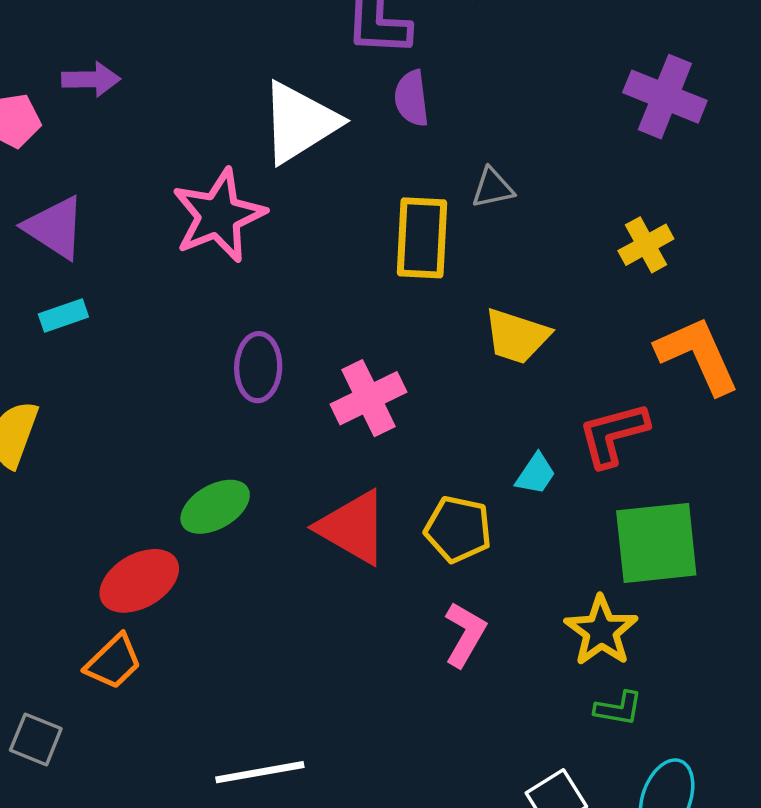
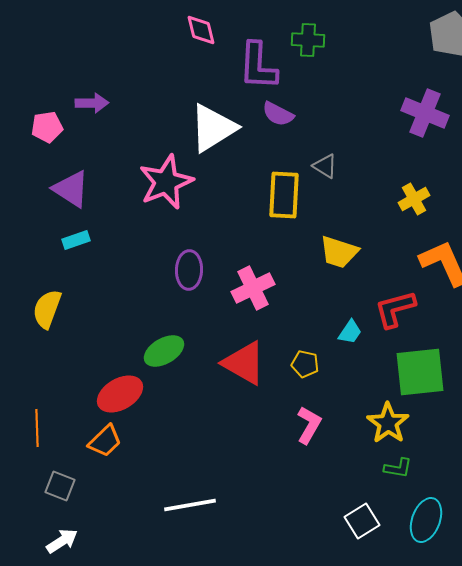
purple semicircle: (412, 98) -> (278, 114), turned -56
gray triangle: (493, 188) -> (325, 166), turned 44
yellow pentagon: (458, 529) -> (305, 364), size x0.7

